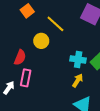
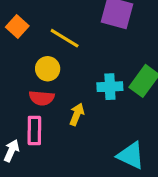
red semicircle: (20, 57) -> (42, 98), moved, turned 84
yellow arrow: (78, 81) -> (77, 114), moved

